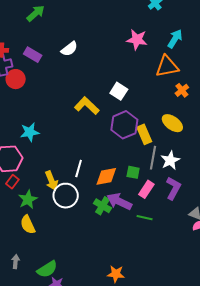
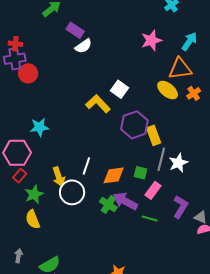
pink star: (137, 40) -> (151, 40), turned -30
purple rectangle: (33, 55) -> (75, 30), moved
white square: (119, 91) -> (120, 89), moved
yellow ellipse: (172, 123) -> (168, 90), moved
purple L-shape: (173, 188) -> (180, 207), moved

